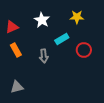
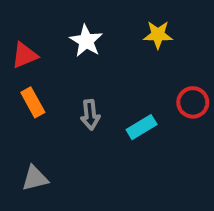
cyan rectangle: (62, 39) -> (142, 127), moved
red circle: (84, 50) -> (193, 102), moved

